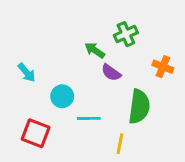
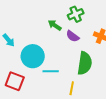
purple semicircle: (111, 73) -> (73, 36), moved
cyan circle: (62, 96) -> (33, 56), size x1.5

